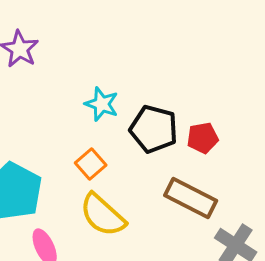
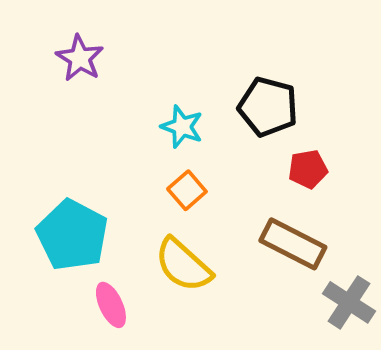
black pentagon: (154, 129) -> (268, 107), moved
orange square: (91, 164) -> (187, 190), moved

